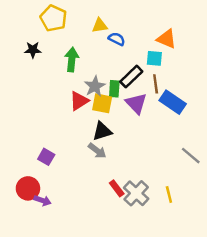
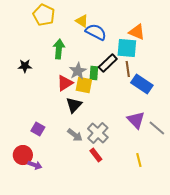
yellow triangle: (100, 26) -> (82, 21), turned 40
blue semicircle: (117, 39) -> (96, 32), size x1.5
black star: (33, 50) -> (25, 66), moved
cyan square: (154, 58) -> (127, 48), size x1.5
purple triangle: (136, 103) -> (136, 120), moved
black triangle: (102, 131) -> (74, 105), moved, turned -30
gray arrow: (97, 151) -> (75, 135), moved
gray cross: (136, 193) -> (98, 133), moved

